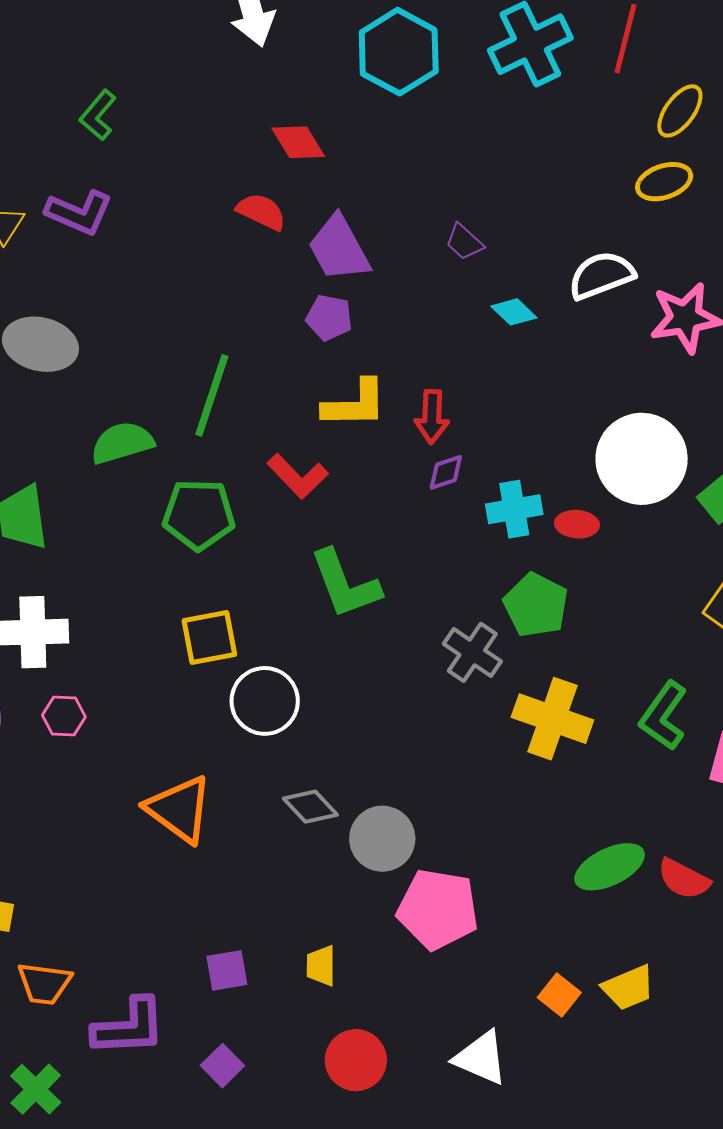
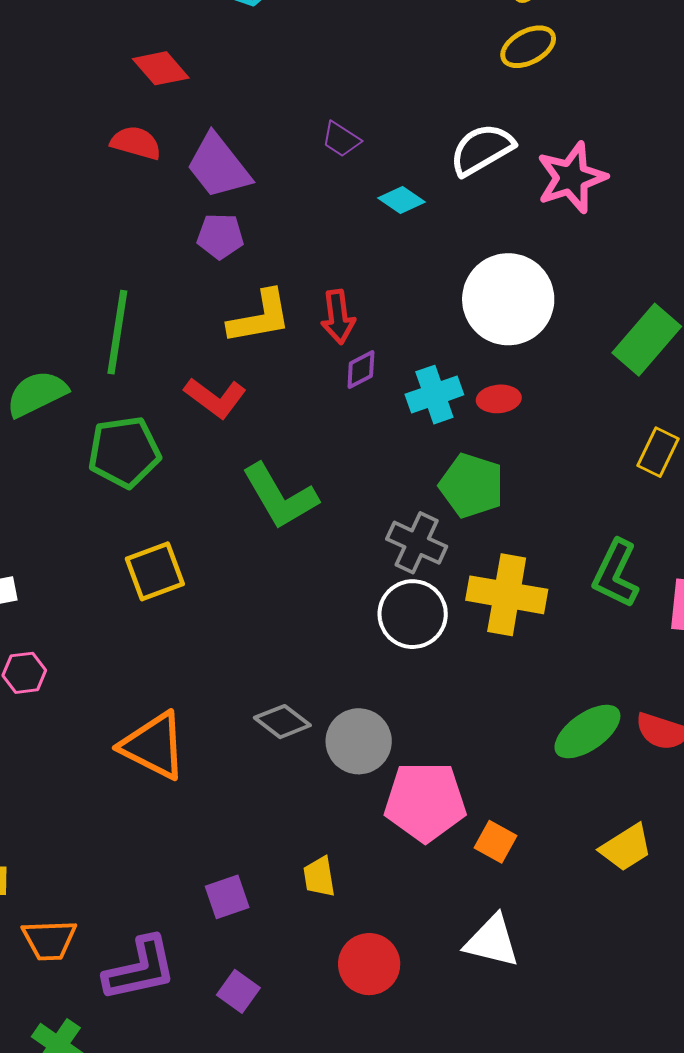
white circle: (642, 459) -> (508, 299), moved
white circle: (265, 701) -> (413, 614), moved
orange square: (559, 995) -> (495, 842), moved

